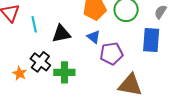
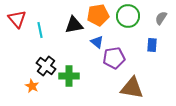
black triangle: (61, 34) -> (74, 25), moved
blue rectangle: (151, 40) -> (152, 45), size x0.6
orange star: (20, 73) -> (32, 86), moved

